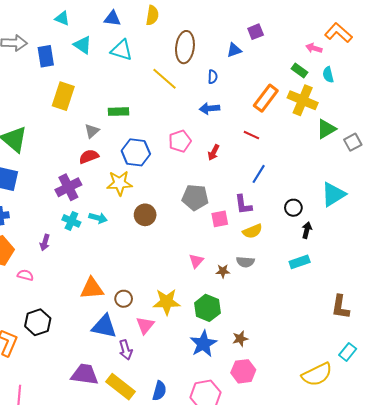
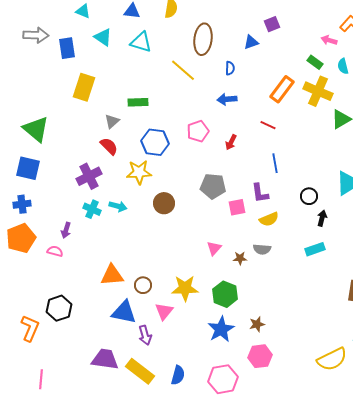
red semicircle: (89, 157) -> (109, 146), turned 66
blue line: (259, 174) -> (275, 163), turned -42
pink semicircle: (25, 275) -> (55, 251), moved

